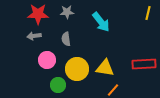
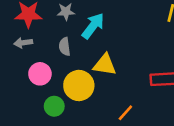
cyan arrow: (101, 22) -> (93, 26), moved, turned -105
yellow triangle: (105, 68) -> (105, 65), moved

